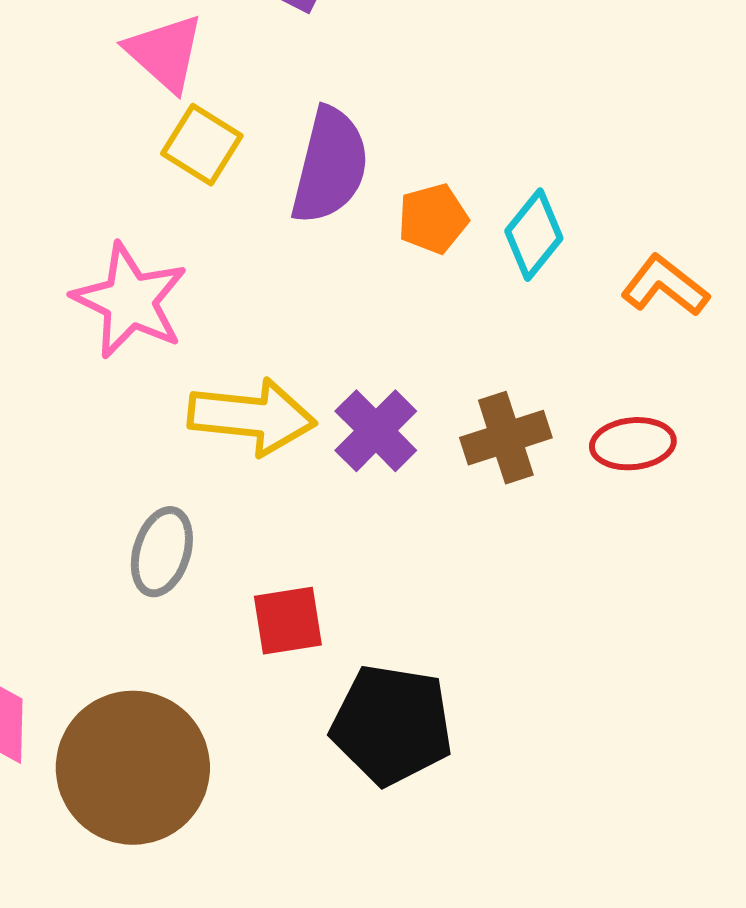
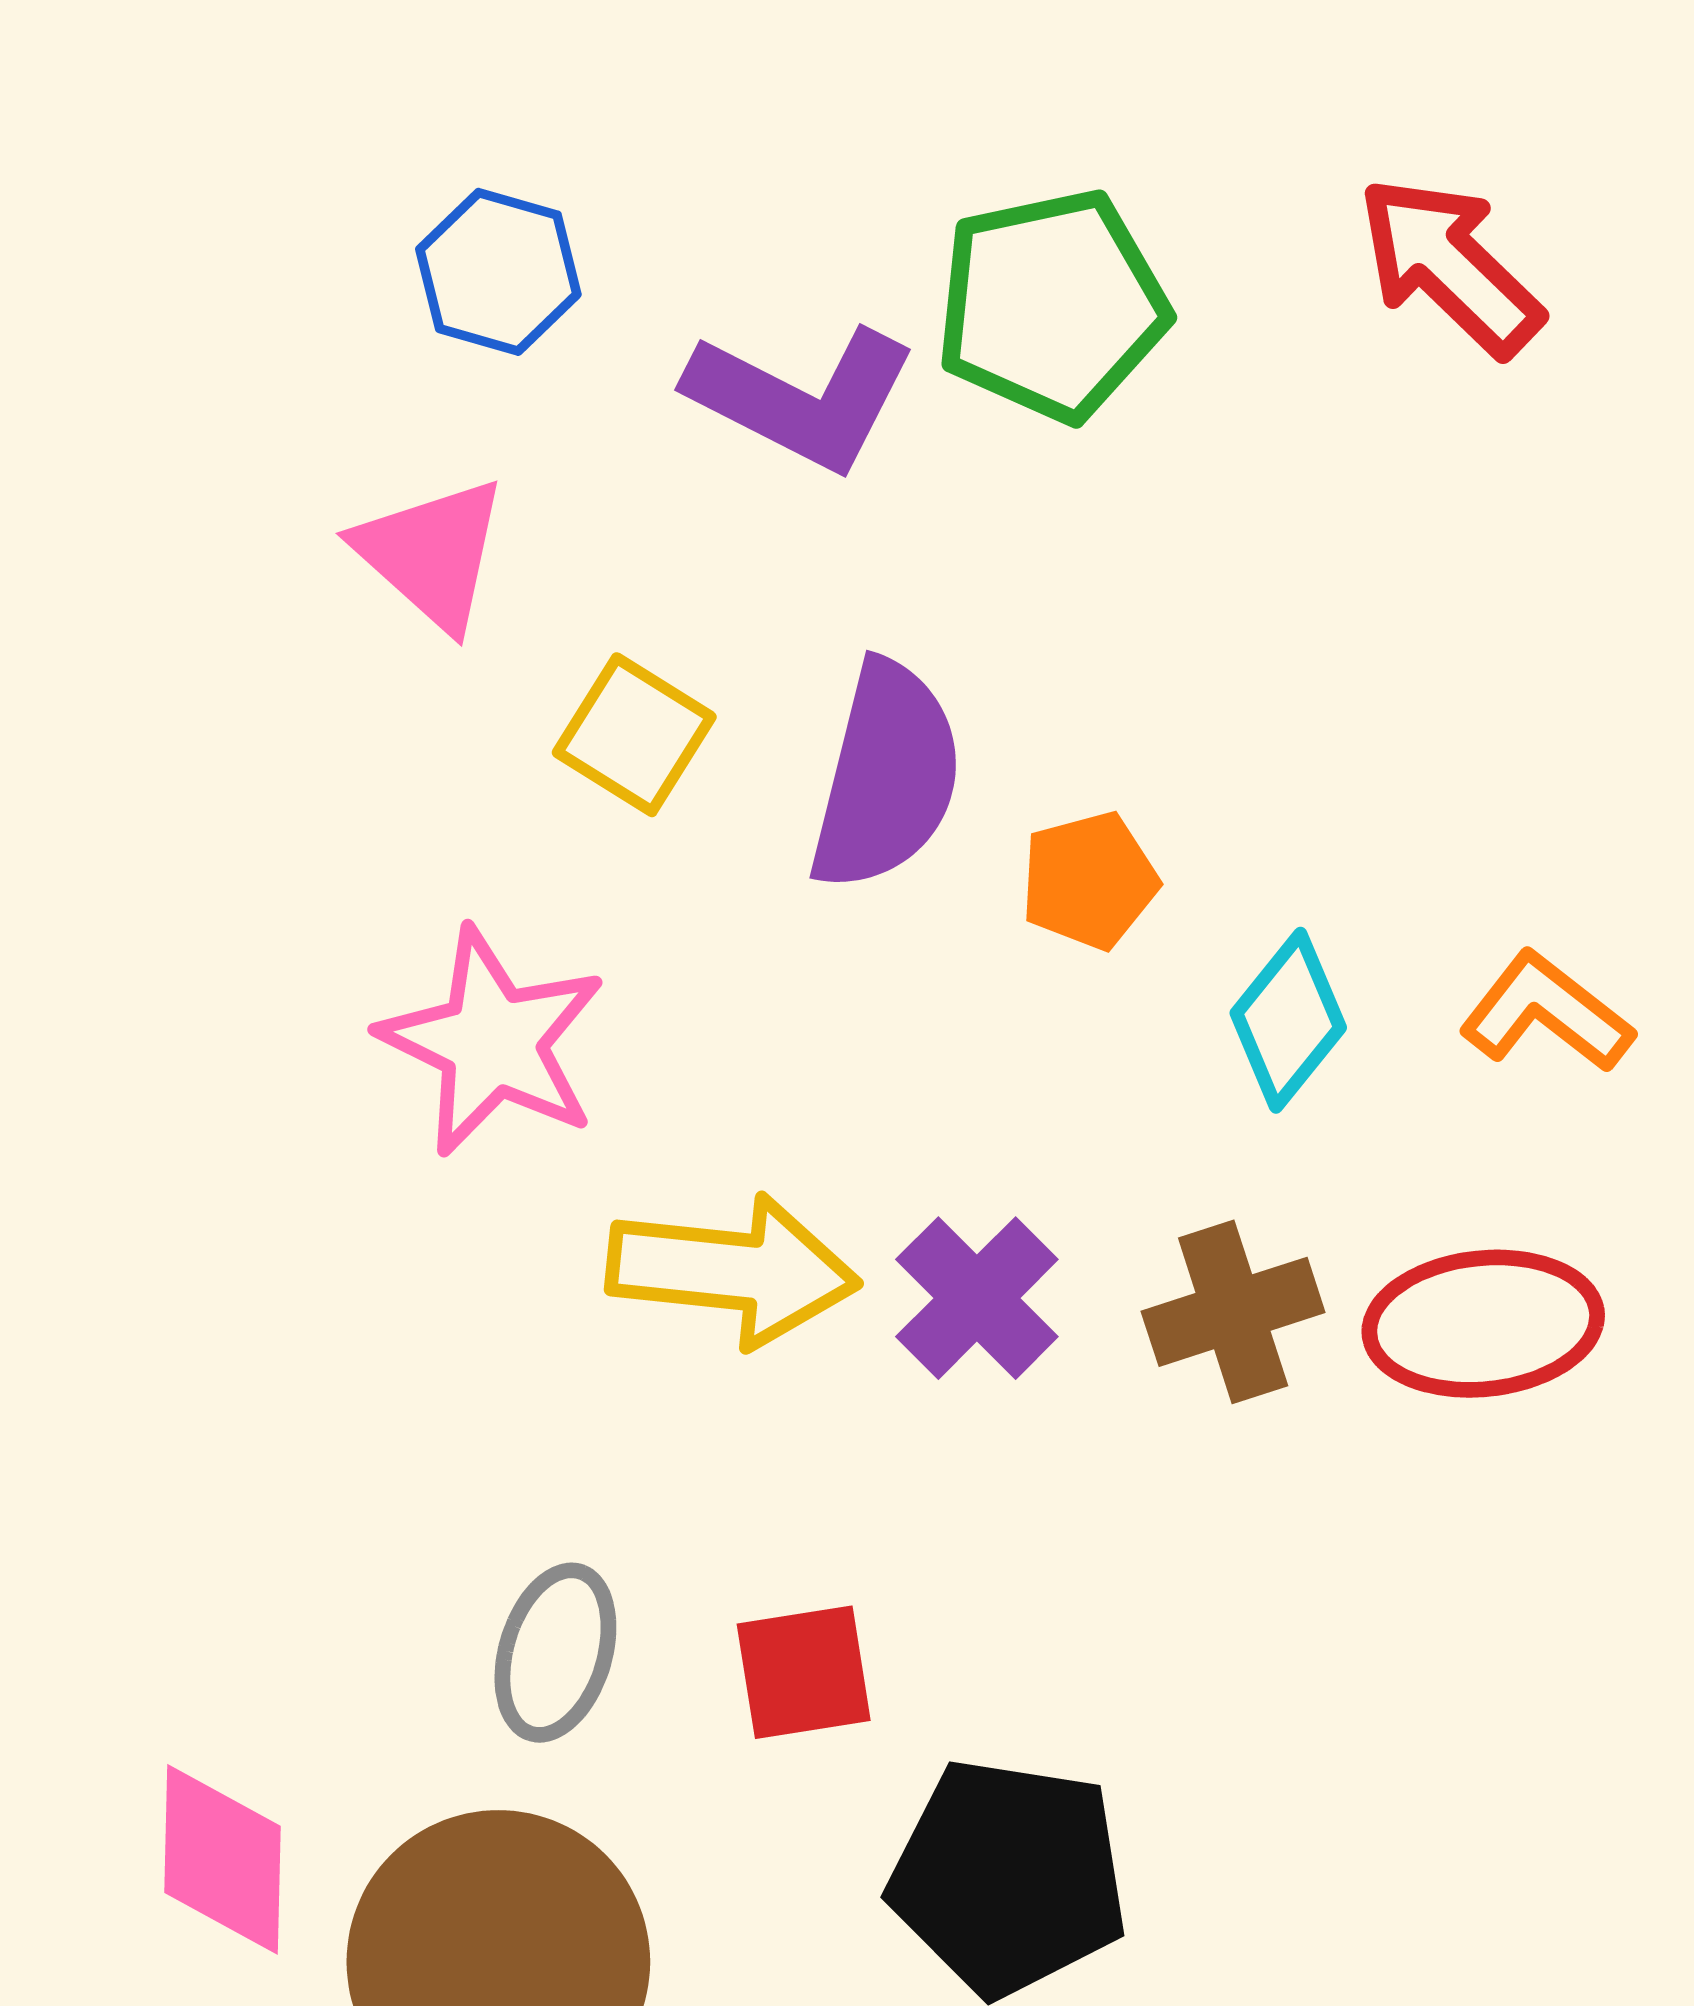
pink triangle: (165, 53) -> (431, 553), moved
cyan diamond: (534, 235) -> (1288, 1020), moved
red ellipse: (633, 444) -> (1483, 1324), size x1.4
gray ellipse: (162, 552) -> (555, 1653), moved

